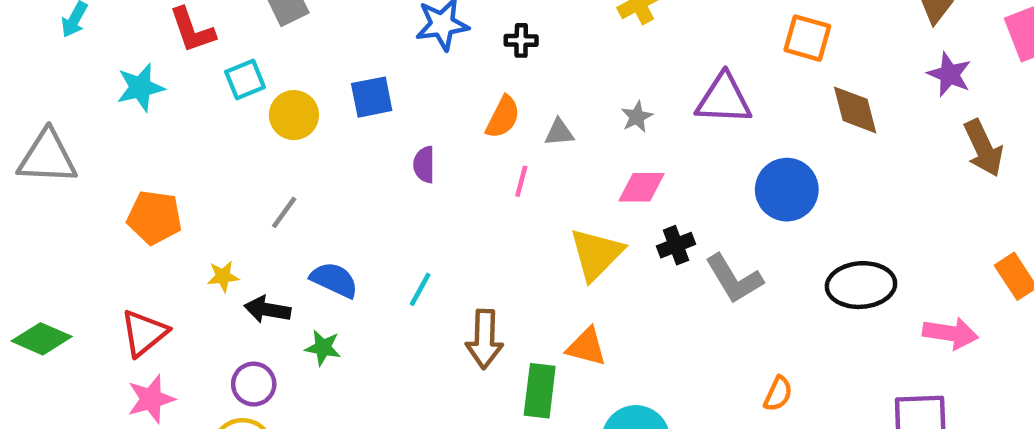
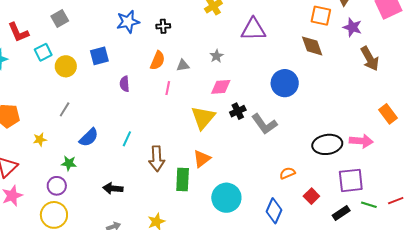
orange square: (807, 38) -> (321, 16), moved
purple triangle: (724, 99) -> (253, 29), moved
blue semicircle: (334, 280) -> (89, 137), turned 115
black ellipse: (861, 285) -> (327, 144), moved
black arrow: (267, 310) -> (113, 188), moved
orange triangle: (586, 347) -> (202, 159), turned -48
green star: (323, 348) -> (69, 163), moved
orange semicircle: (778, 394) -> (287, 173), turned -133

